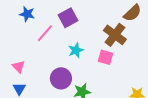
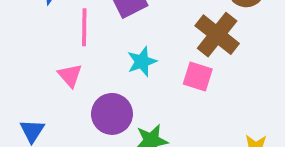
pink line: (45, 33) -> (84, 27), turned -42
pink triangle: (19, 67) -> (70, 75), moved

